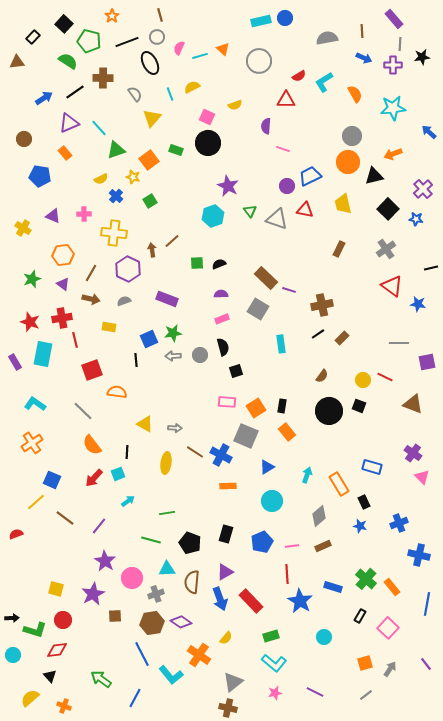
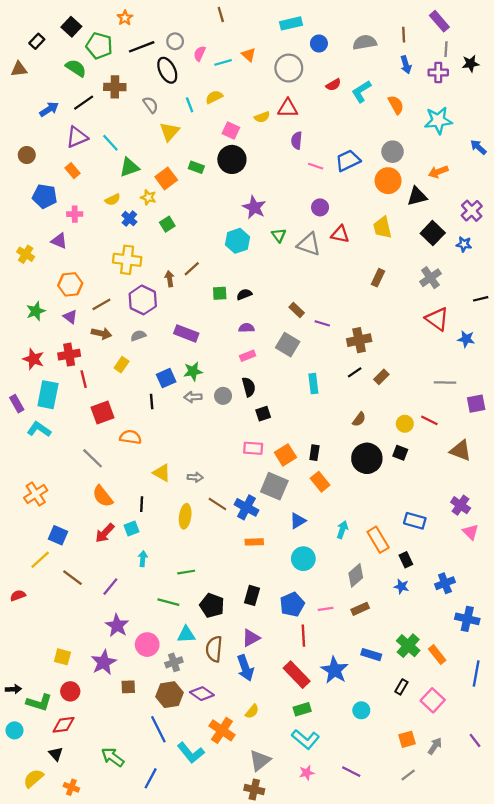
brown line: (160, 15) -> (221, 14), moved
blue circle: (285, 18) -> (319, 43), moved
blue arrow: (364, 58) -> (406, 65), turned 49
red triangle: (286, 100) -> (288, 108), moved
blue trapezoid: (310, 176) -> (348, 161), moved
pink cross: (84, 214) -> (75, 214), moved
brown line: (91, 273) -> (101, 304), turned 30
brown rectangle: (266, 278) -> (297, 310), size x0.6
yellow rectangle: (109, 327) -> (122, 365), turned -64
cyan L-shape: (35, 404) -> (39, 429), moved
cyan arrow: (128, 501) -> (143, 559), turned -48
red line: (287, 574) -> (303, 636), moved
red rectangle: (251, 601) -> (297, 675), moved

